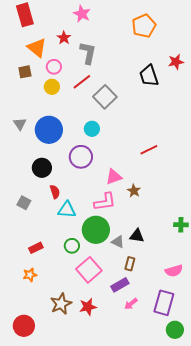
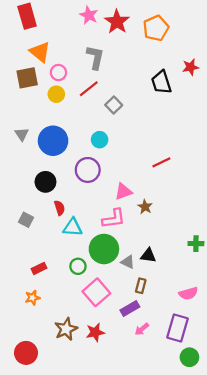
red star: (64, 38) -> (117, 22), moved, size x1.6
brown square: (25, 72) -> (27, 78), size x1.5
gray square: (105, 97) -> (114, 105), size x0.7

